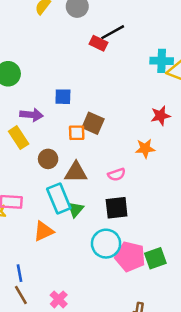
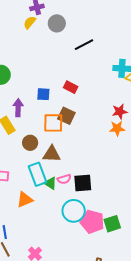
red rectangle: (99, 43) -> (71, 87), moved
purple arrow: (31, 115) -> (18, 108), turned -96
orange square: (77, 133) -> (53, 123), size x1.5
orange star: (145, 148) -> (117, 128), moved
pink semicircle: (117, 174) -> (64, 179), moved
green triangle: (75, 209) -> (50, 183), turned -40

